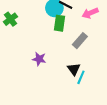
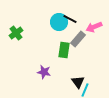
green rectangle: (59, 23) -> (64, 50), moved
gray rectangle: (80, 41) -> (78, 39), moved

